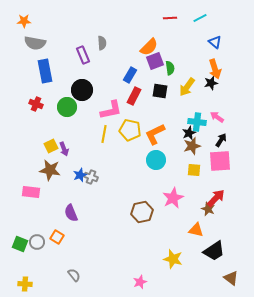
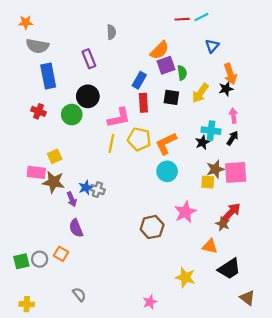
cyan line: (200, 18) -> (201, 17), moved
blue triangle: (215, 42) -> (212, 46), moved, turned 32
gray semicircle: (102, 43) -> (111, 32), moved
red rectangle: (134, 96) -> (143, 103), turned -30
pink arrow: (217, 117) -> (233, 116), moved, turned 48
black arrow: (221, 140) -> (232, 138), moved
brown star: (192, 146) -> (215, 169), moved
purple arrow: (64, 149) -> (72, 199), moved
pink rectangle: (31, 192) -> (36, 172), moved
green square: (20, 244) -> (21, 261), turned -35

